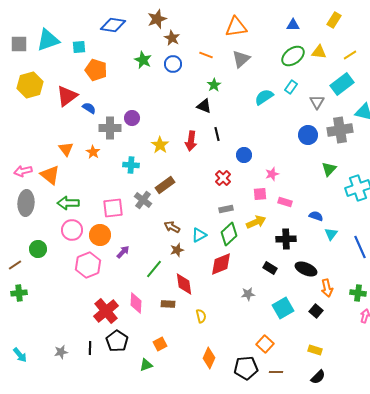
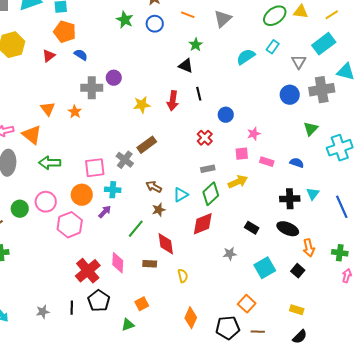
orange pentagon: (96, 70) -> (65, 32), moved
red triangle: (67, 96) -> (49, 56), size x0.6
blue semicircle: (89, 108) -> (81, 55), moved
yellow star: (160, 145) -> (142, 105), turned 30
cyan cross: (131, 165) -> (113, 190), moved
blue semicircle: (316, 216) -> (297, 163), moved
pink circle: (72, 230) -> (46, 202), moved
black cross: (286, 239) -> (290, 199), moved

